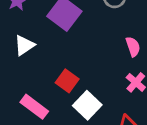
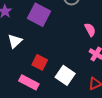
red square: (67, 81) -> (40, 62), moved

